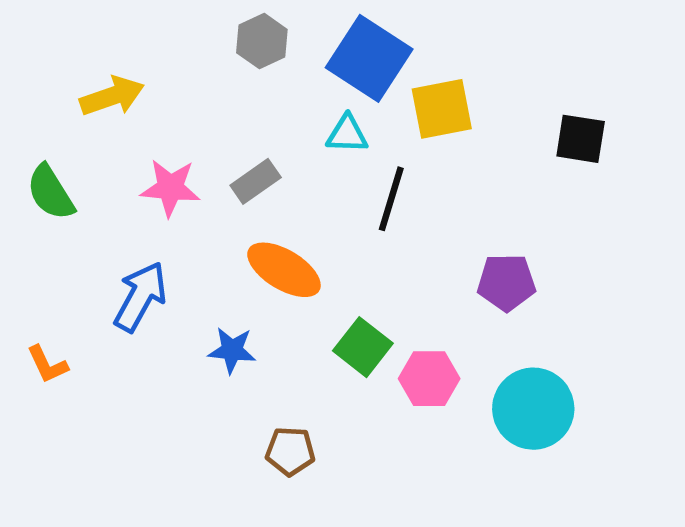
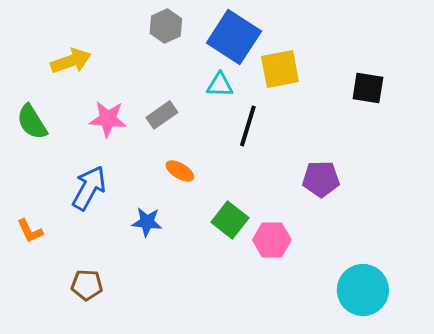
orange ellipse: (284, 270) -> (180, 171), size x0.6
cyan circle: (533, 409) -> (363, 290), moved
brown pentagon: (290, 451) -> (87, 285), moved

